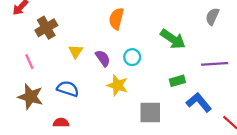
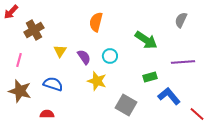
pink line: (29, 62) -> (19, 60), turned 40
gray square: (150, 112) -> (126, 105), turned 30

